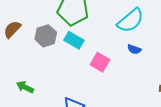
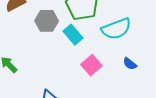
cyan semicircle: (130, 21) -> (116, 29), moved

